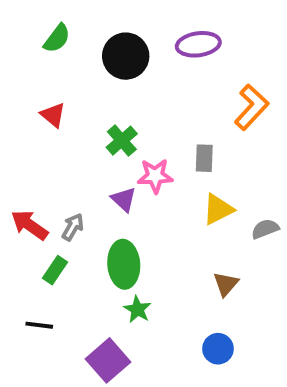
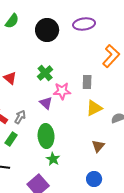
red triangle: (53, 115) -> (10, 78), moved

